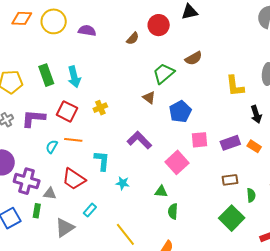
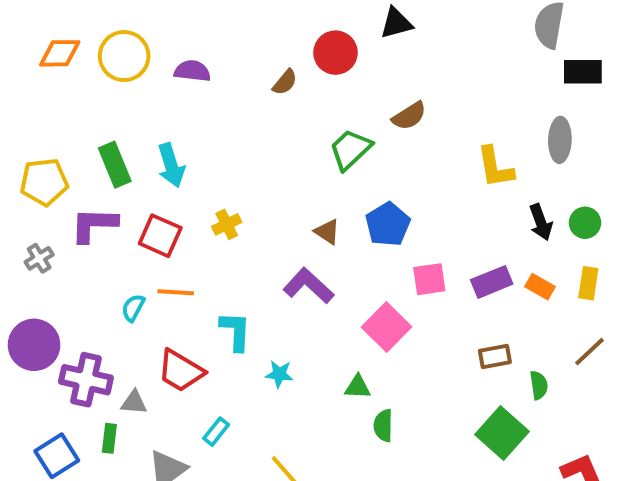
brown triangle: (149, 98) -> (327, 232), moved
purple L-shape: (33, 118) -> (94, 225), moved

